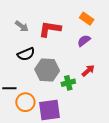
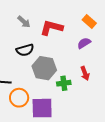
red arrow: (88, 71) -> (85, 73), turned 104

